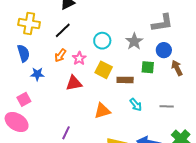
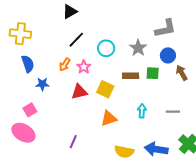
yellow cross: (29, 24) -> (20, 34), moved
black line: (63, 30) -> (76, 40), moved
yellow square: (104, 70) -> (105, 89), moved
brown rectangle: (125, 80) -> (131, 76), moved
cyan arrow: (136, 105) -> (142, 111), turned -136

